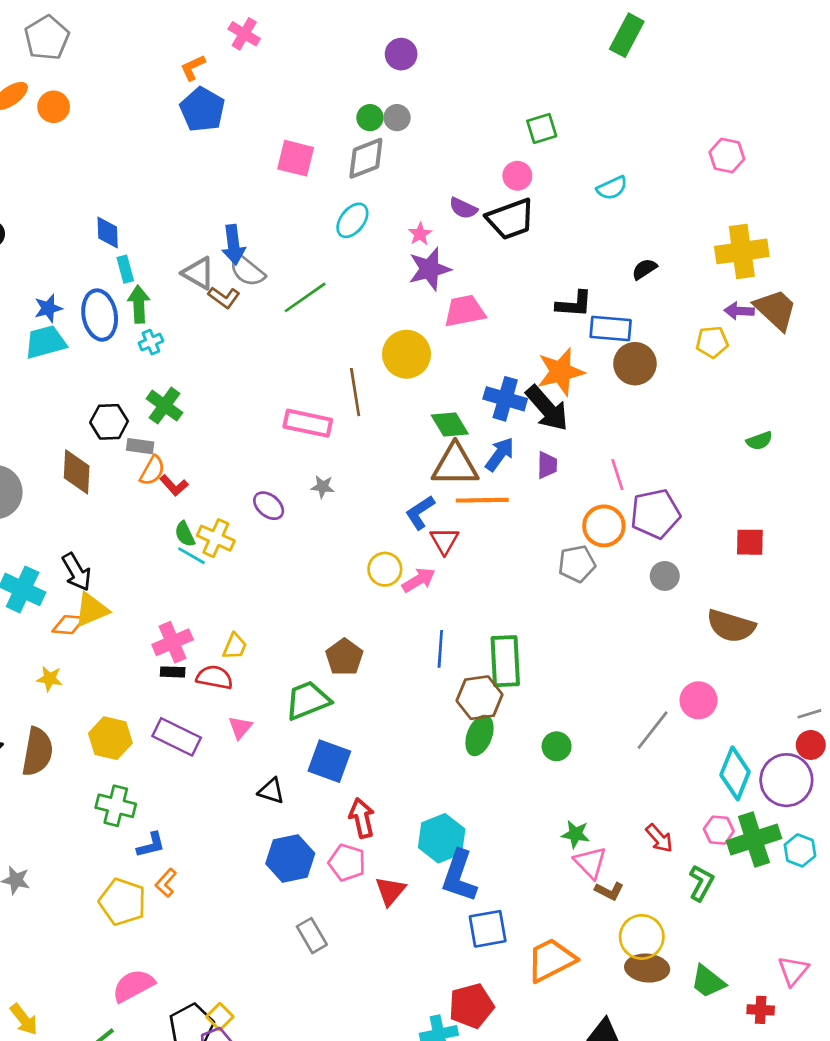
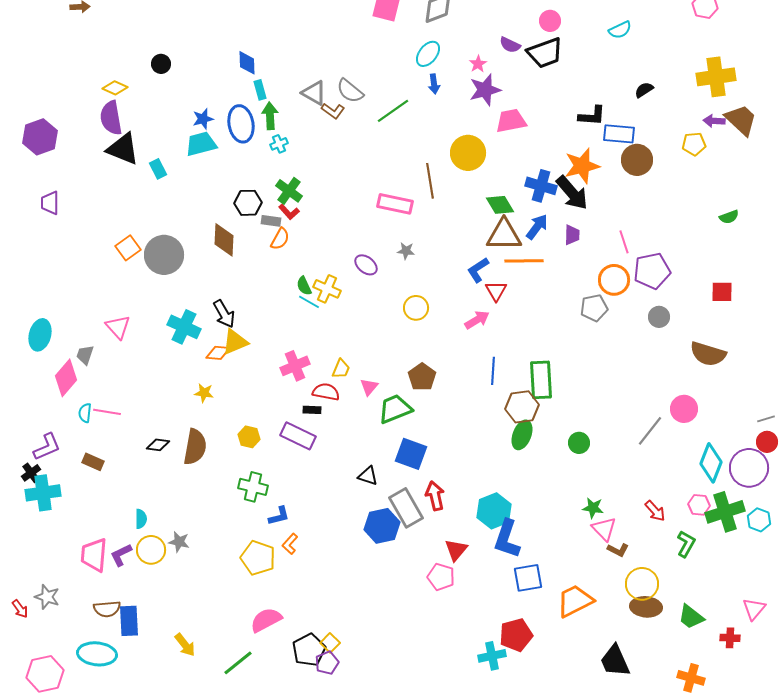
blue arrow: (233, 245) -> (434, 84), moved, size x0.7
red L-shape: (174, 485) -> (289, 212), moved
yellow circle: (385, 569) -> (416, 308), moved
black rectangle: (173, 672) -> (312, 410), moved
pink triangle: (240, 727) -> (369, 387), moved
yellow hexagon: (110, 738) -> (249, 437), size x0.7
pink pentagon: (347, 863) -> (441, 577), moved
gray rectangle: (312, 936) -> (406, 508), moved, size x1.5

